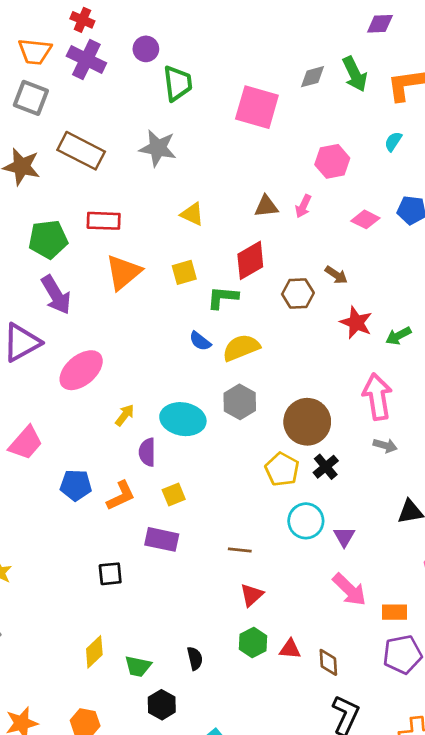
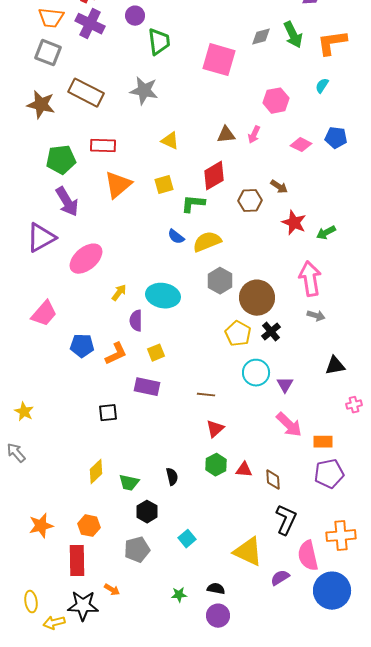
gray hexagon: (240, 402) -> (220, 281), moved

